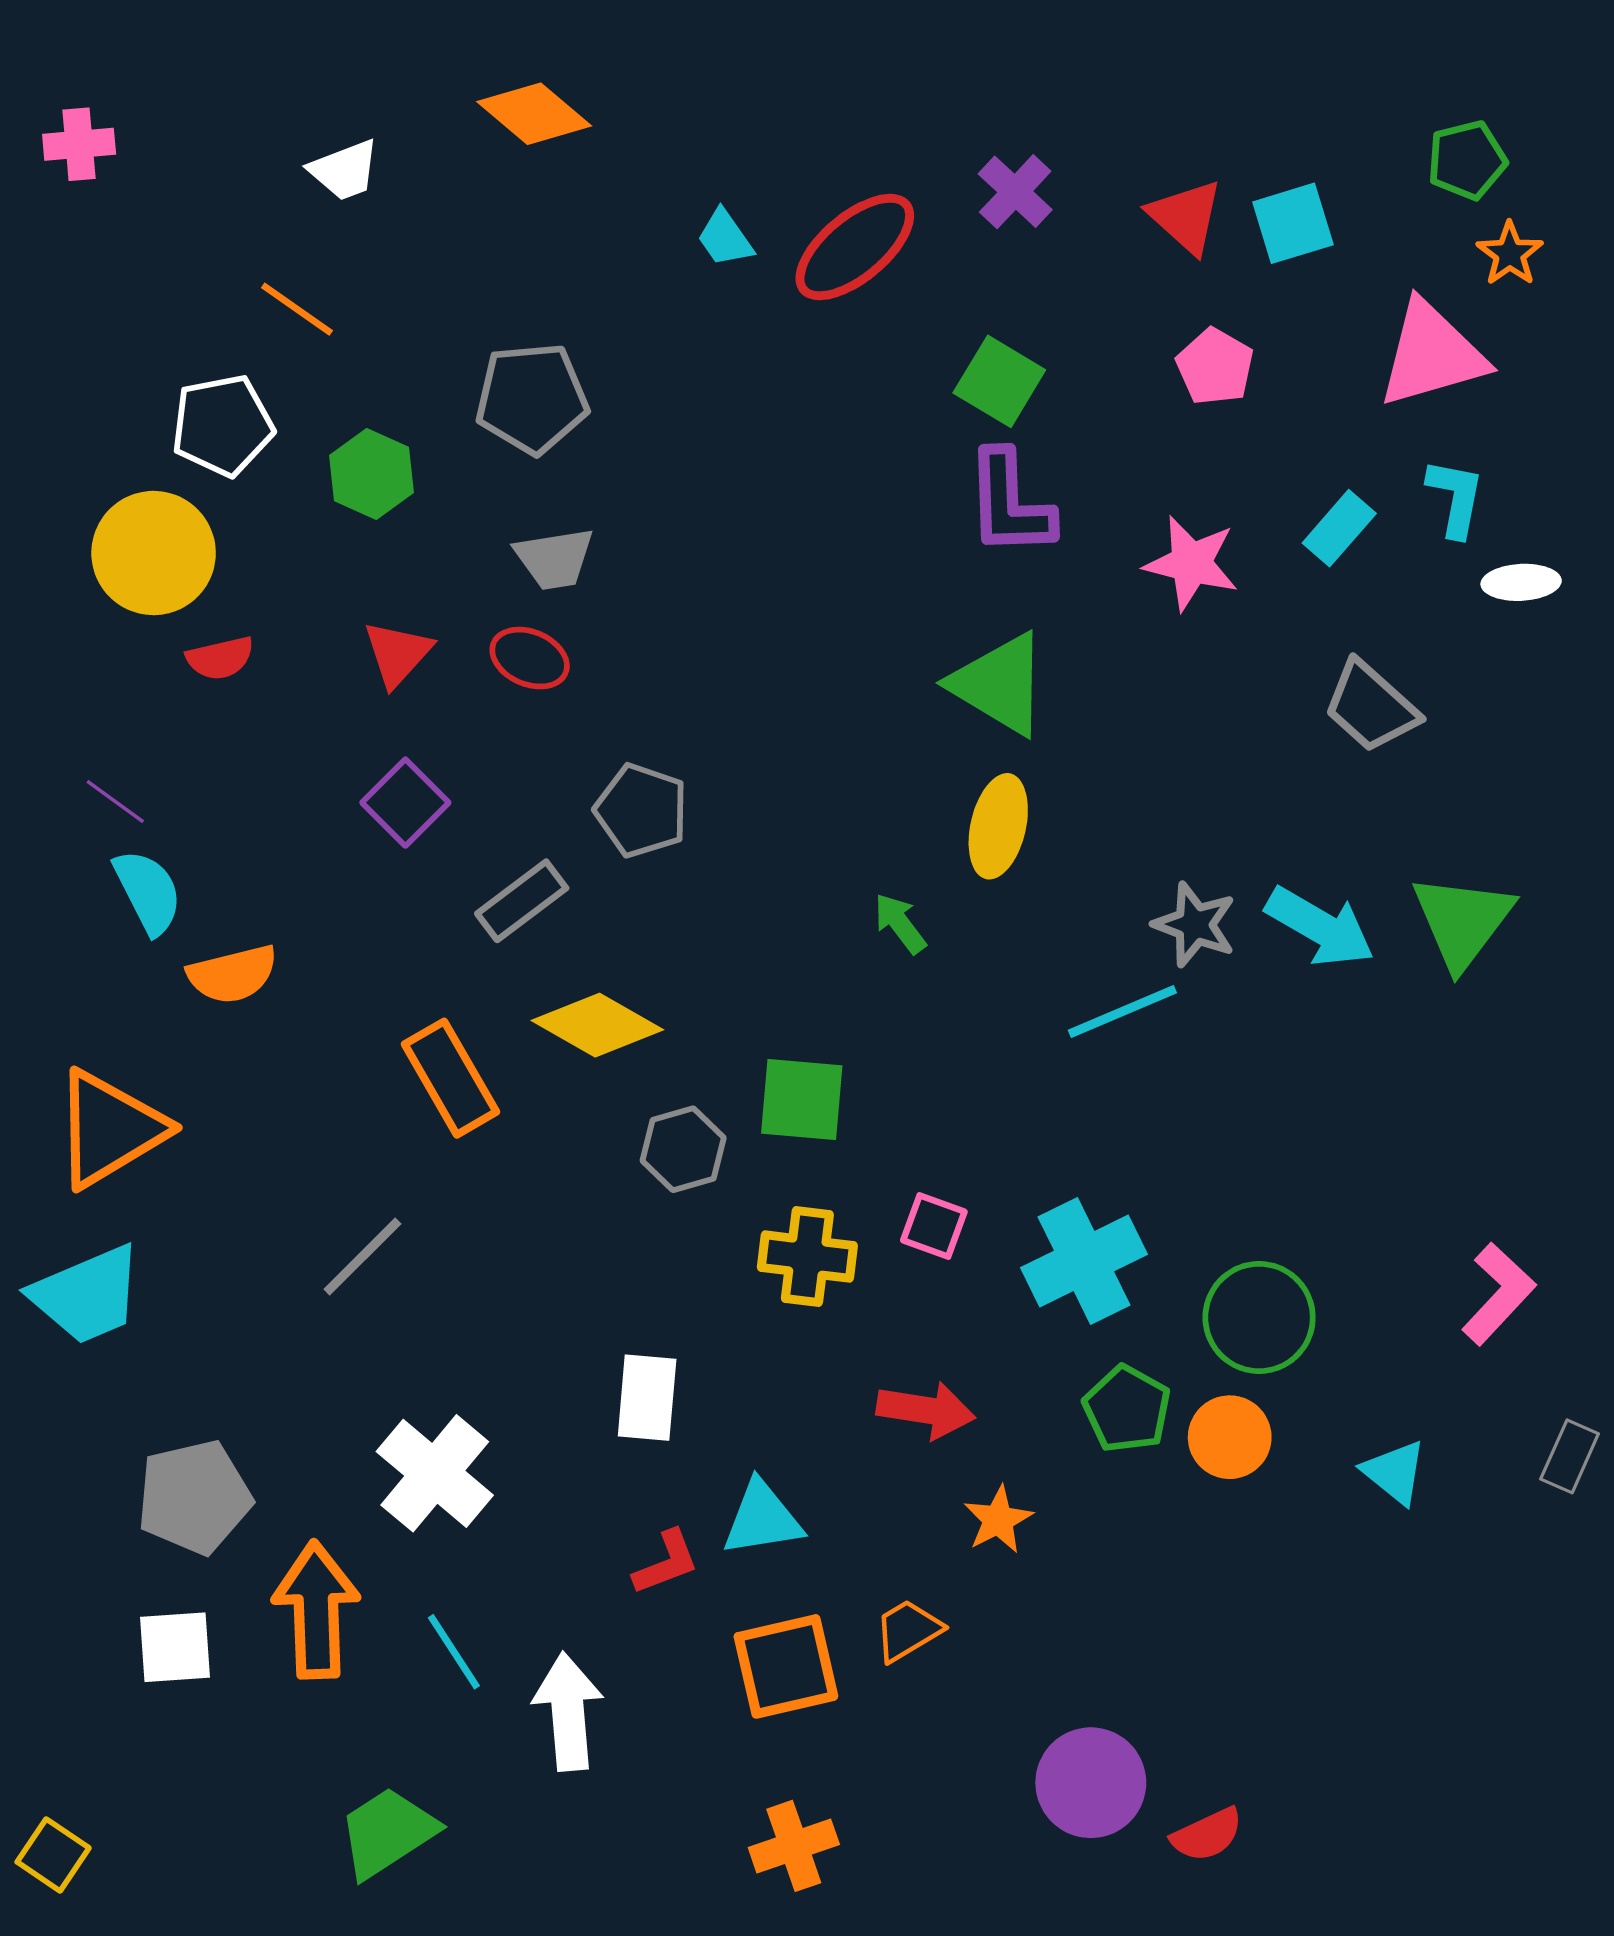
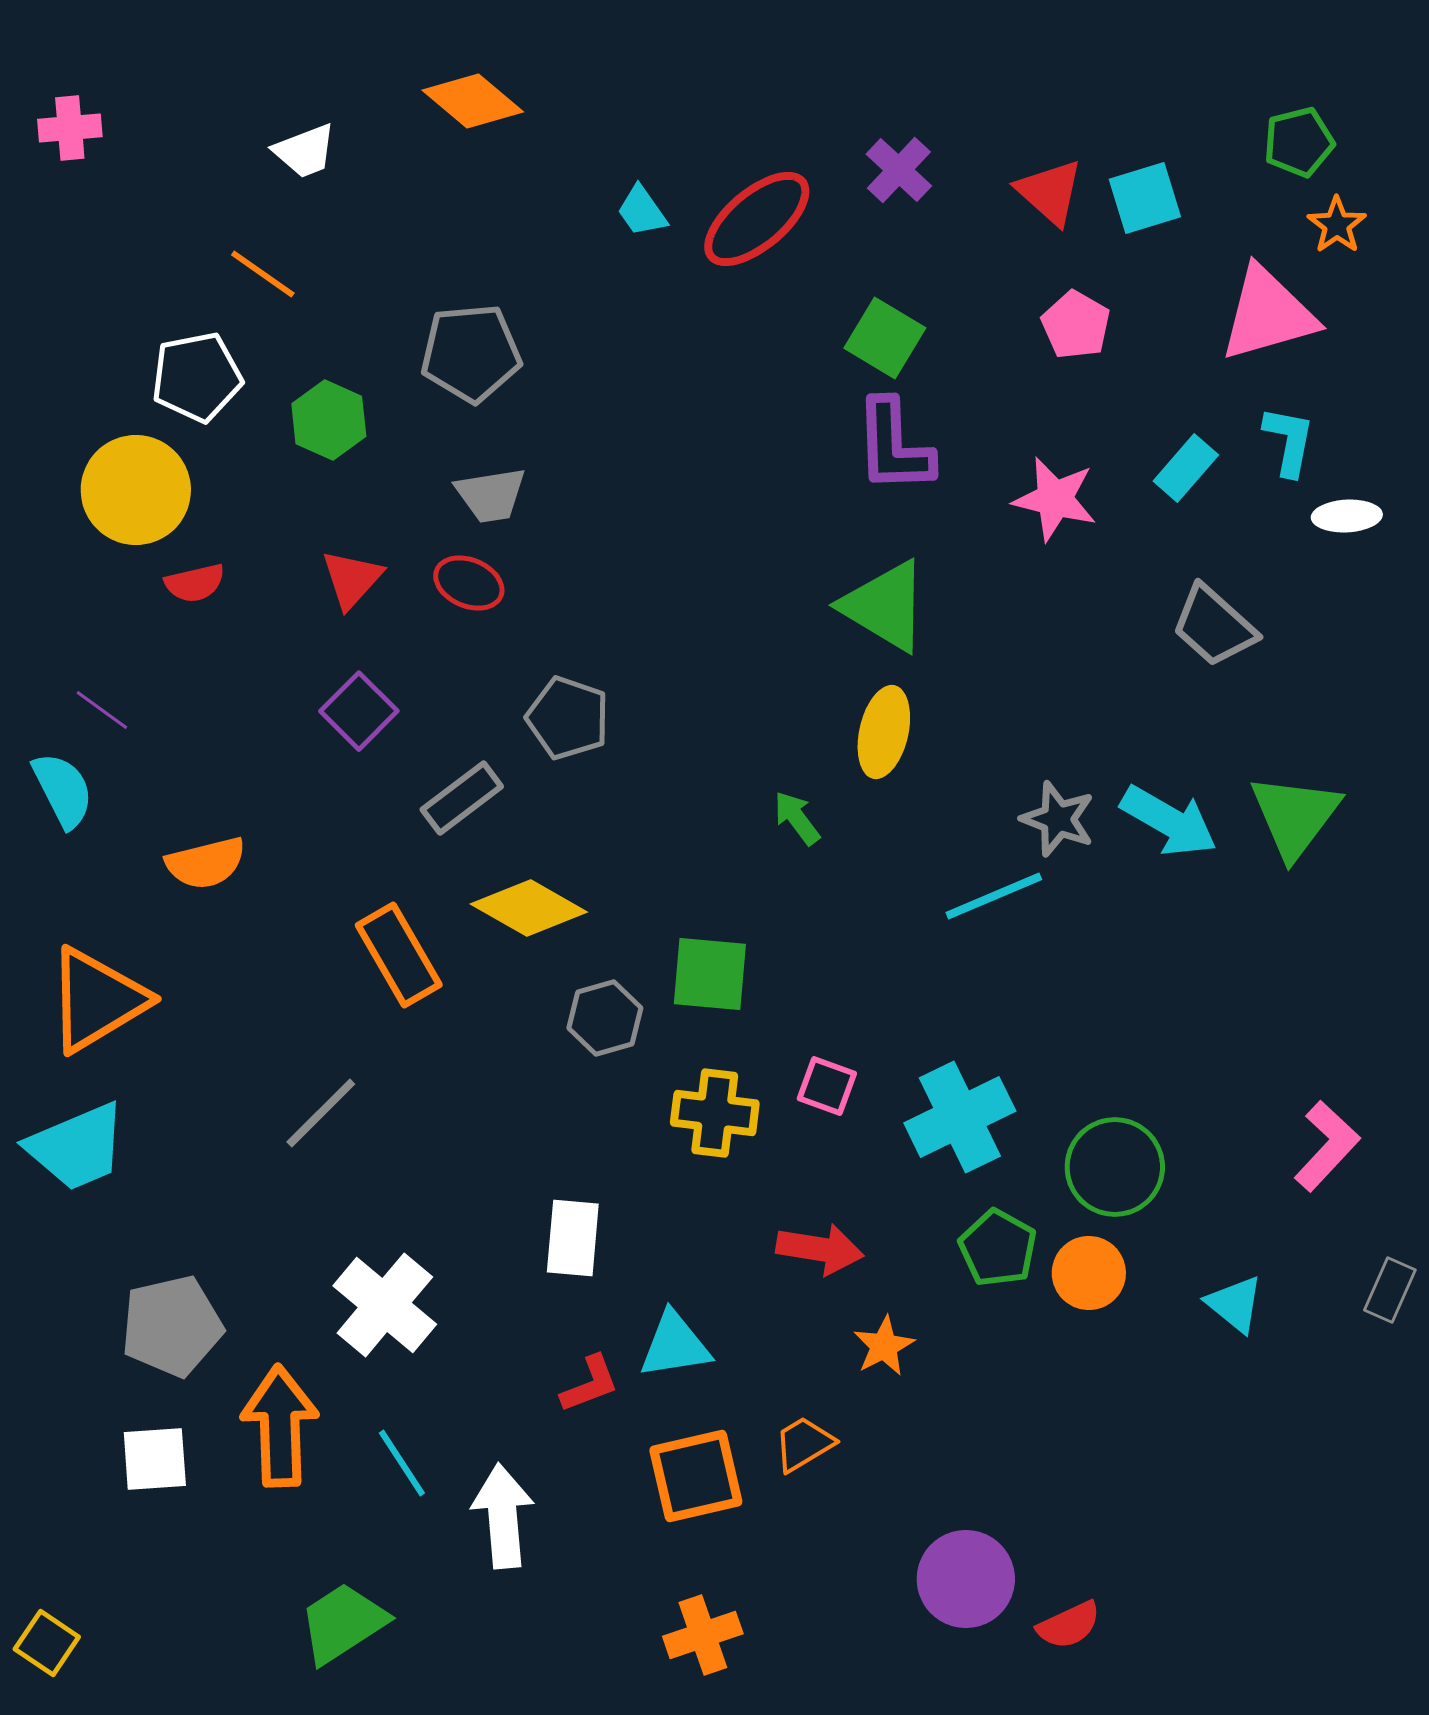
cyan semicircle: (148, 892) -> (63, 790), moved

